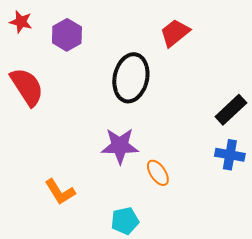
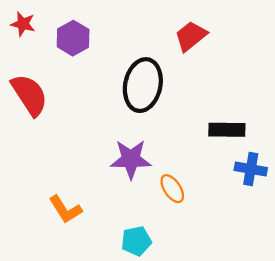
black rectangle: (231, 110) -> (227, 130), moved, turned 44

